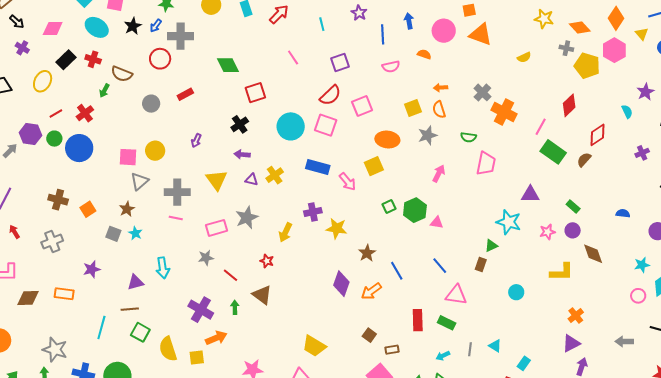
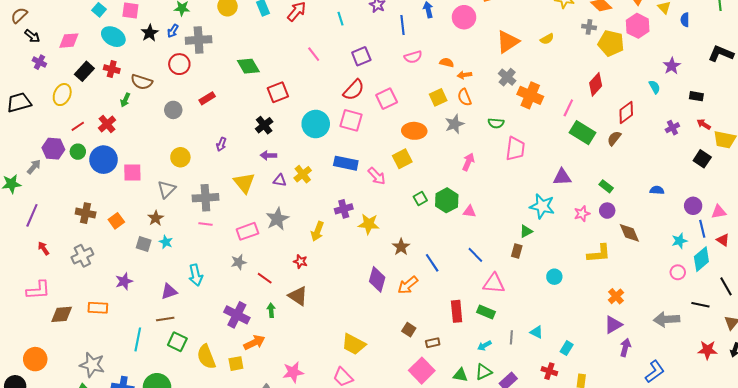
orange triangle: (481, 34) -> (508, 42), moved, turned -50
orange semicircle: (424, 54) -> (447, 63), moved
pink square: (128, 157) -> (132, 173), moved
gray arrow: (624, 341) -> (667, 319), size x1.4

